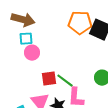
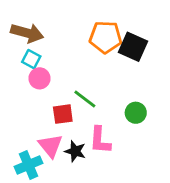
cyan square: (26, 39) -> (31, 59), turned 32
green line: (65, 81) -> (85, 99), moved

